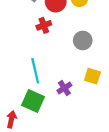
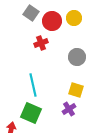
yellow square: (92, 76) -> (76, 90), moved
purple cross: (64, 88) -> (69, 109), moved

